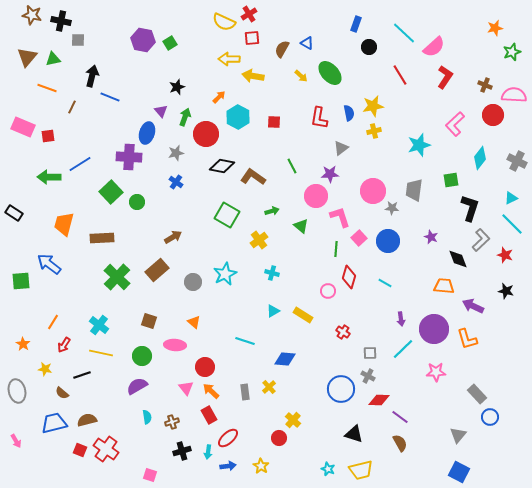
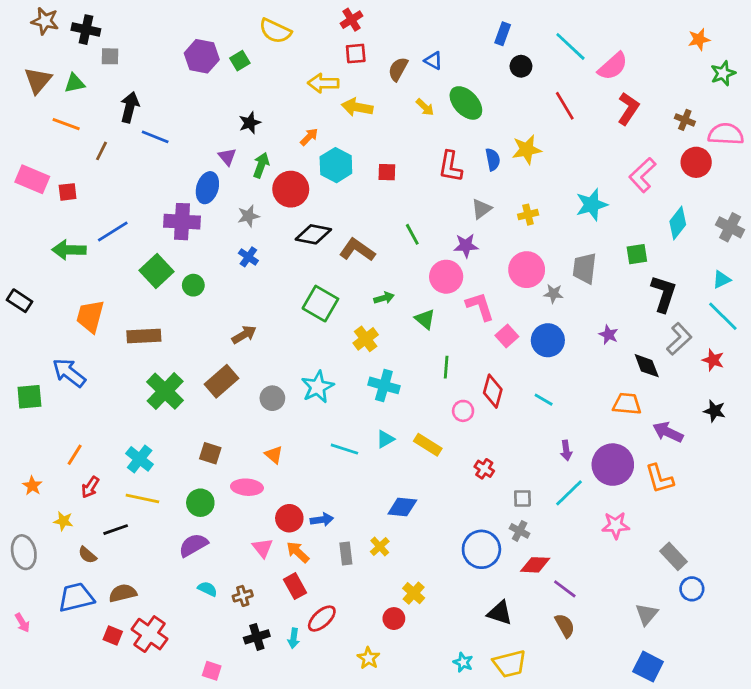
yellow semicircle: (224, 22) -> (275, 31), moved
yellow cross: (374, 131) -> (528, 215), moved
green line: (336, 249) -> (446, 367), moved
cyan cross: (272, 273) -> (384, 385), size x1.5
cyan line: (245, 341) -> (344, 449), moved
cyan semicircle: (147, 417) -> (207, 589), turned -56
blue arrow: (228, 466) -> (322, 520), moved

